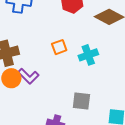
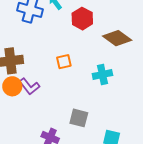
cyan cross: (88, 55) -> (102, 75), moved

